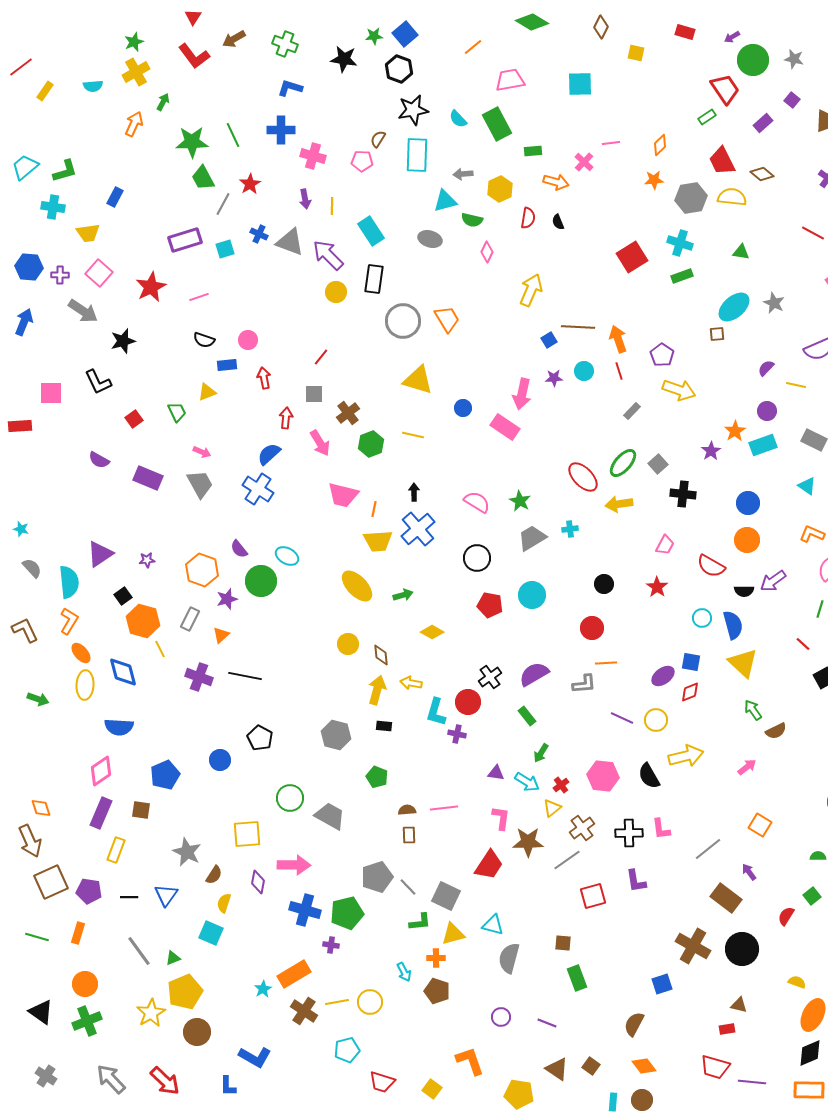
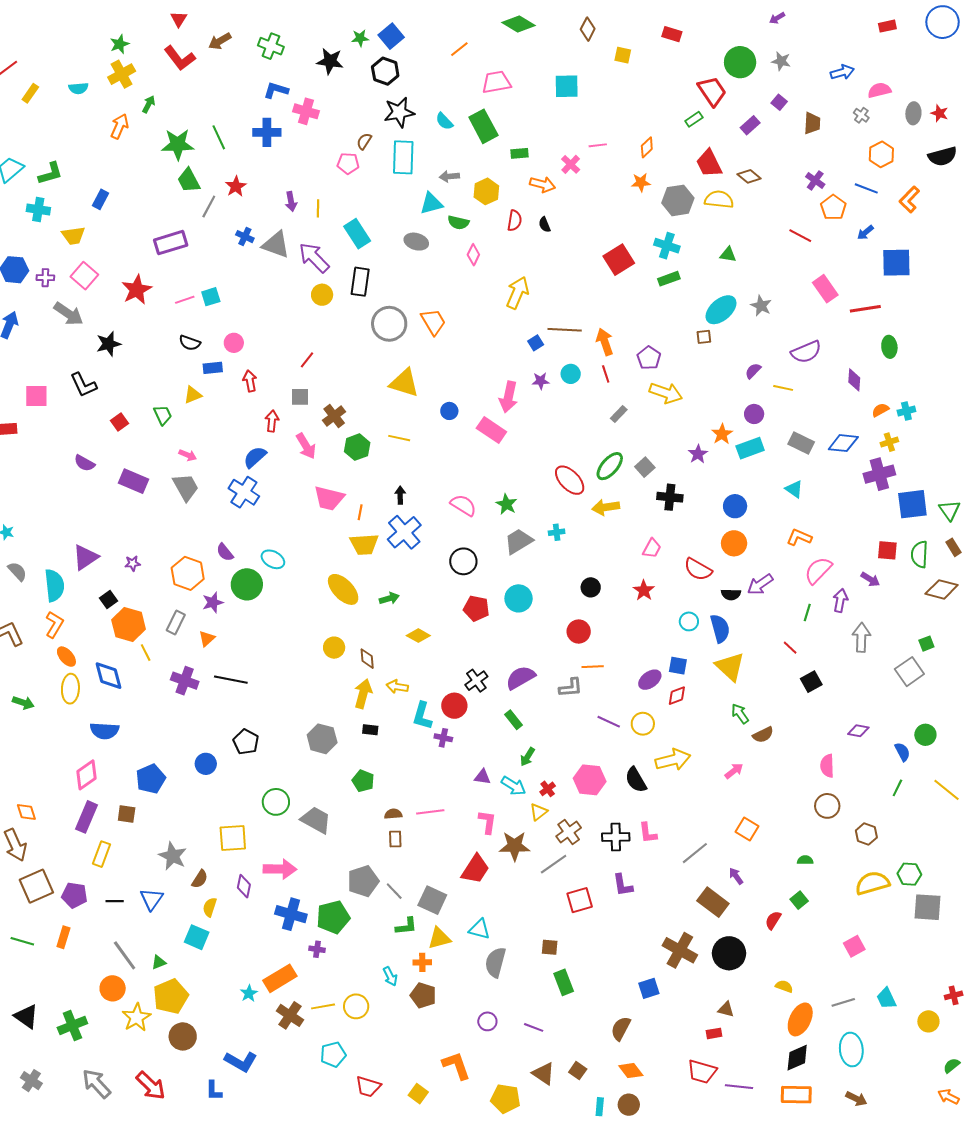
purple arrow: (732, 37) -> (777, 18), moved
pink cross: (313, 156) -> (306, 111), moved
cyan square: (225, 249) -> (211, 297), moved
orange circle: (85, 984) -> (113, 988), moved

